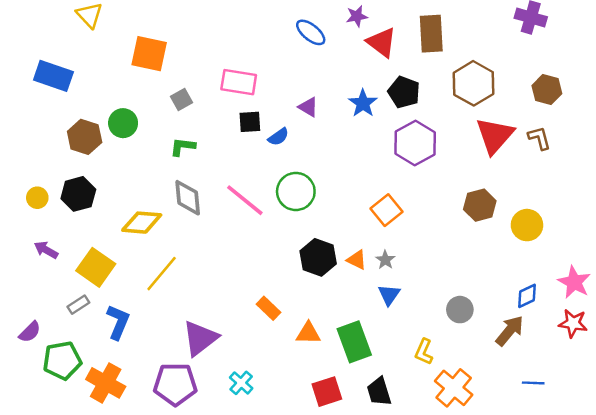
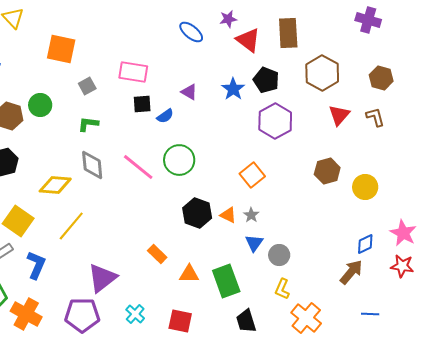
red triangle: (495, 136) -> (339, 115), size x0.7
gray circle: (460, 310) -> (279, 255), moved
red square: (327, 392) -> (180, 321), moved, turned 30

